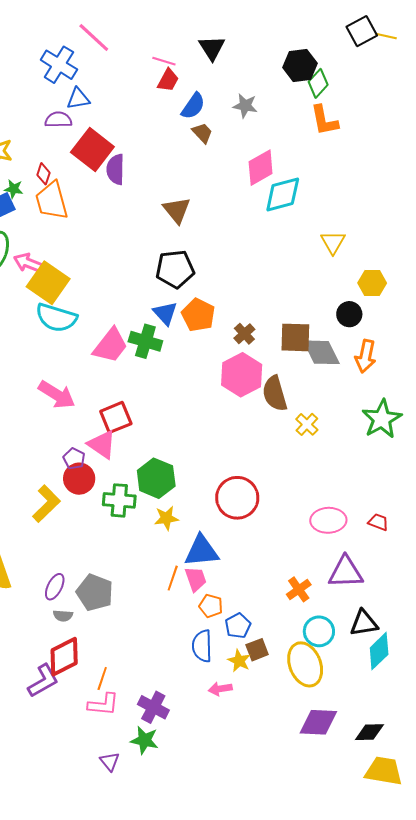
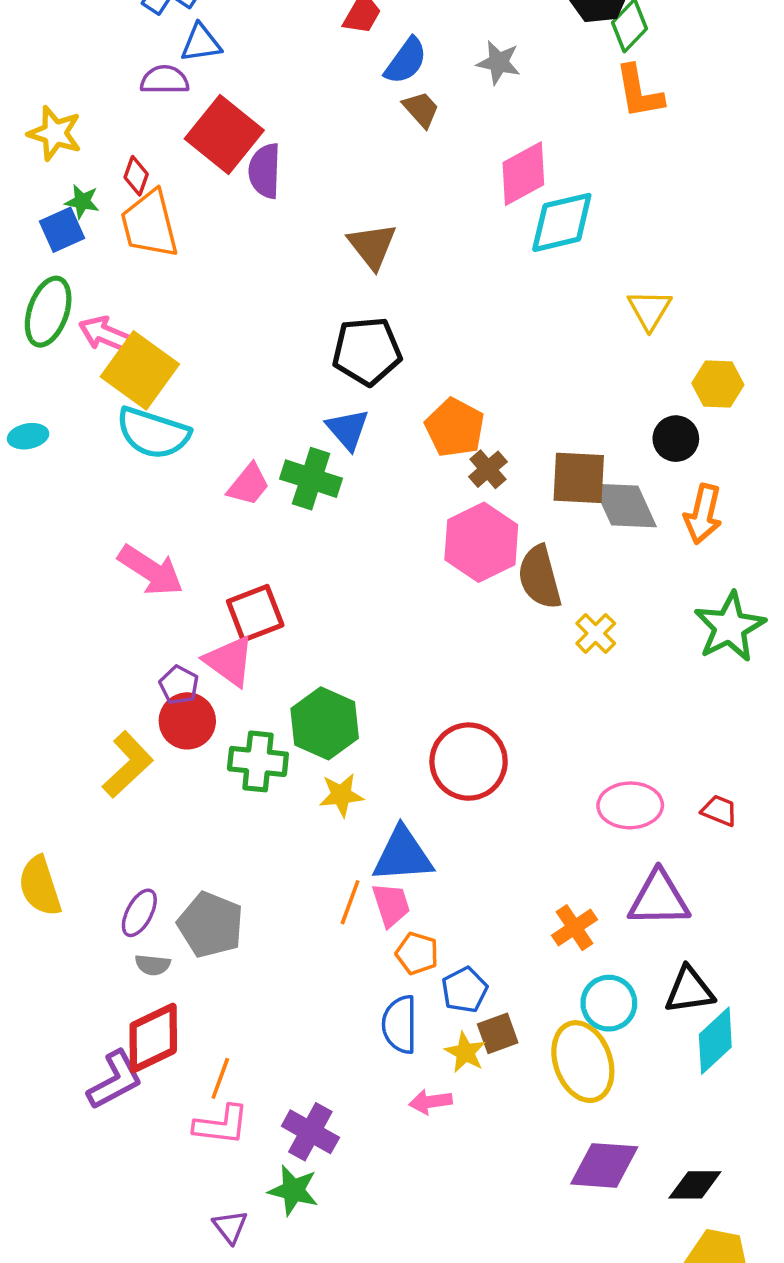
orange pentagon: (198, 315) -> (455, 428), moved
pink trapezoid: (110, 345) -> (249, 485), size x0.7

